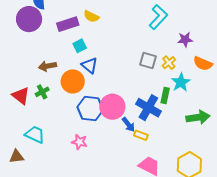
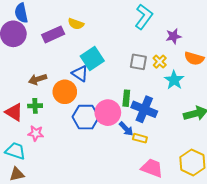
cyan square: (80, 46) -> (92, 59), moved, size x1.6
green cross: (42, 92) -> (35, 106), turned 32
green rectangle: (165, 96) -> (126, 98), moved
cyan trapezoid: (35, 135) -> (15, 151), moved
pink star: (79, 142) -> (36, 133), moved

